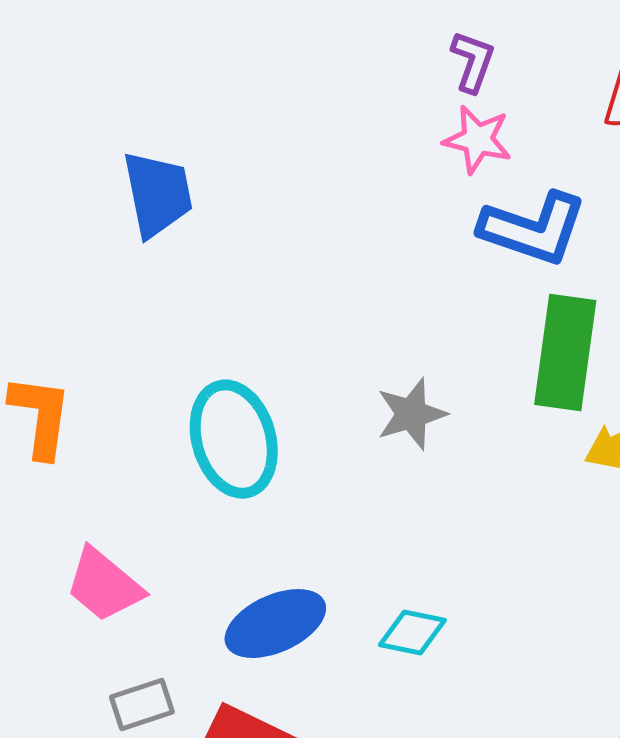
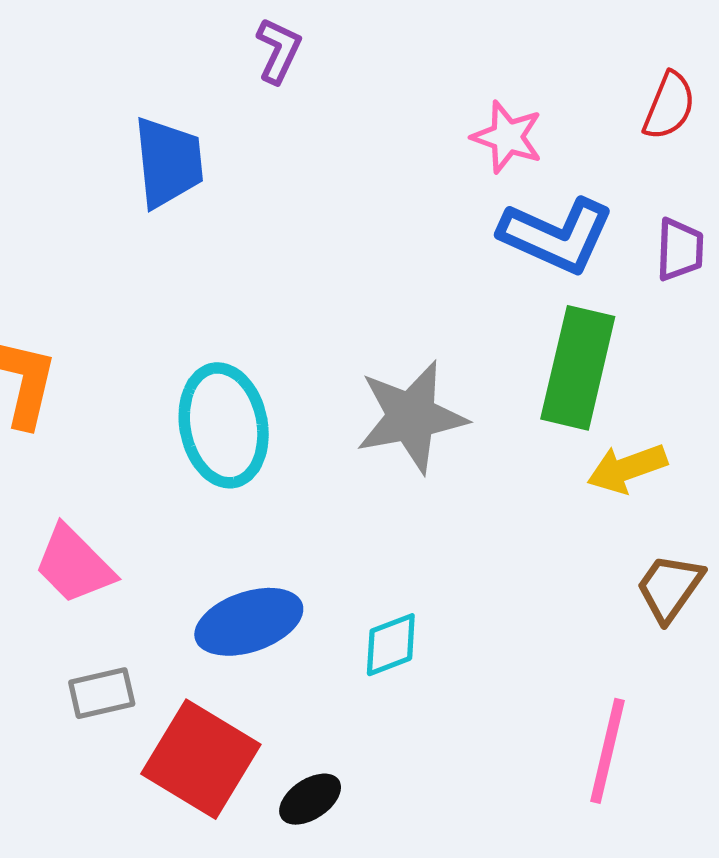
purple L-shape: (473, 62) -> (279, 50), moved
gray star: (411, 414) -> (411, 417), size x1.5
cyan diamond: (412, 632) -> (391, 645), turned -38

